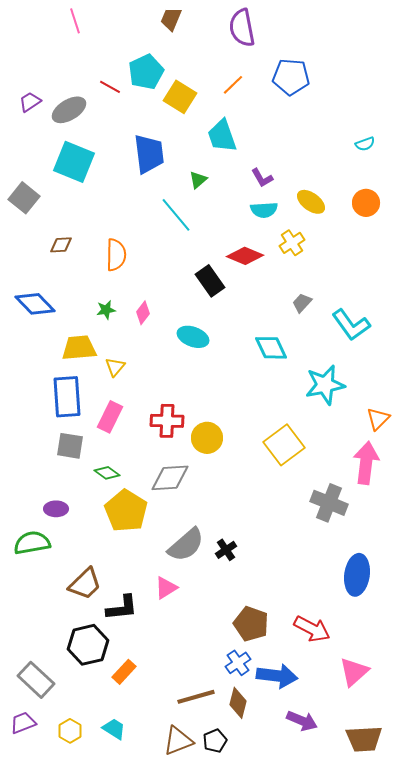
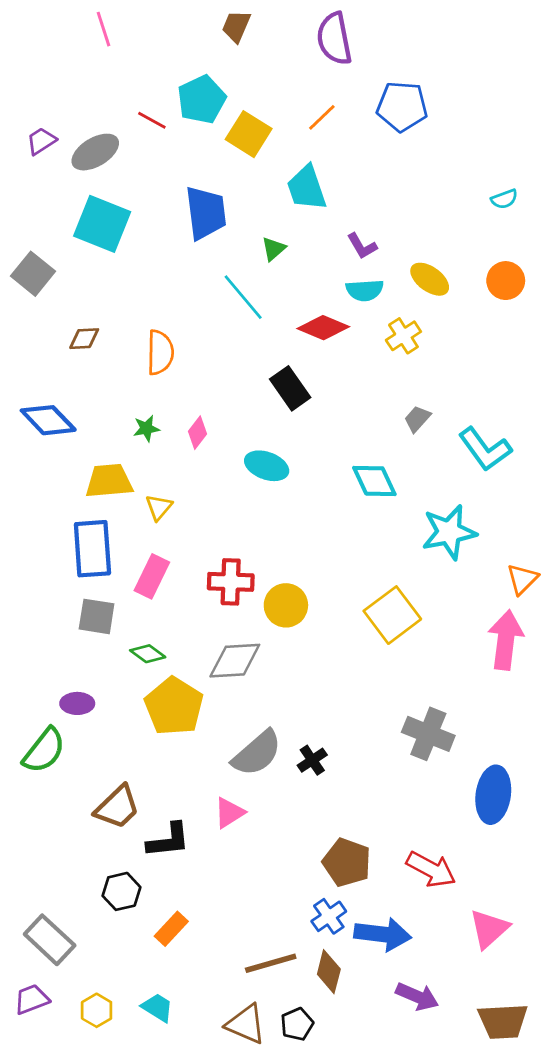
red diamond: (245, 256) -> (323, 328), moved
gray cross: (329, 503) -> (428, 734), moved
green semicircle: (32, 543) -> (44, 750), turned 138
black hexagon: (88, 645) -> (121, 891), size x0.7
brown triangle: (178, 741) -> (246, 1024), turned 44

